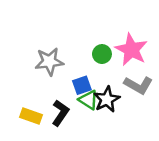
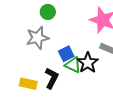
green circle: (102, 54) -> (48, 12), moved

